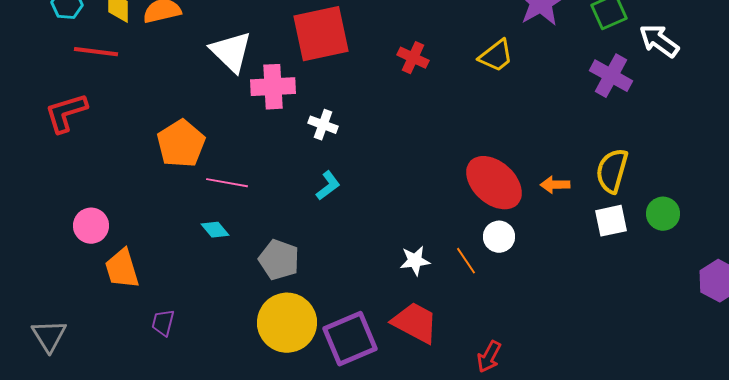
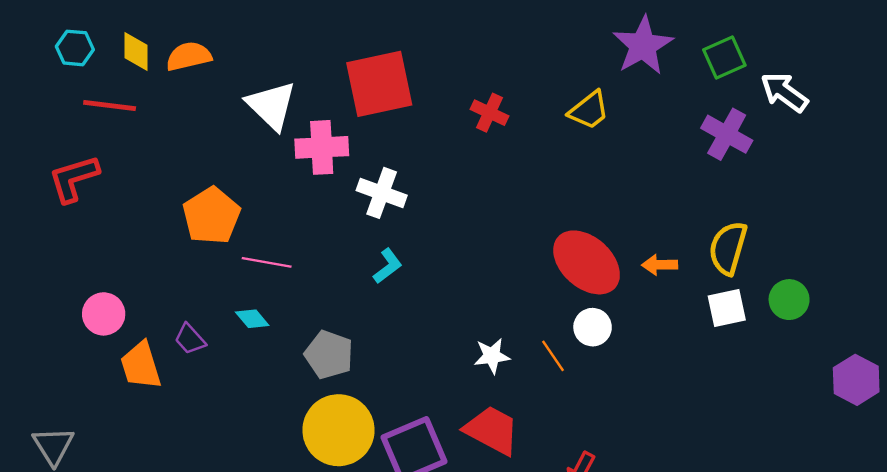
white cross: (323, 125) -> (382, 193), size x1.4
purple trapezoid: (163, 323) -> (190, 339), moved, turned -56

